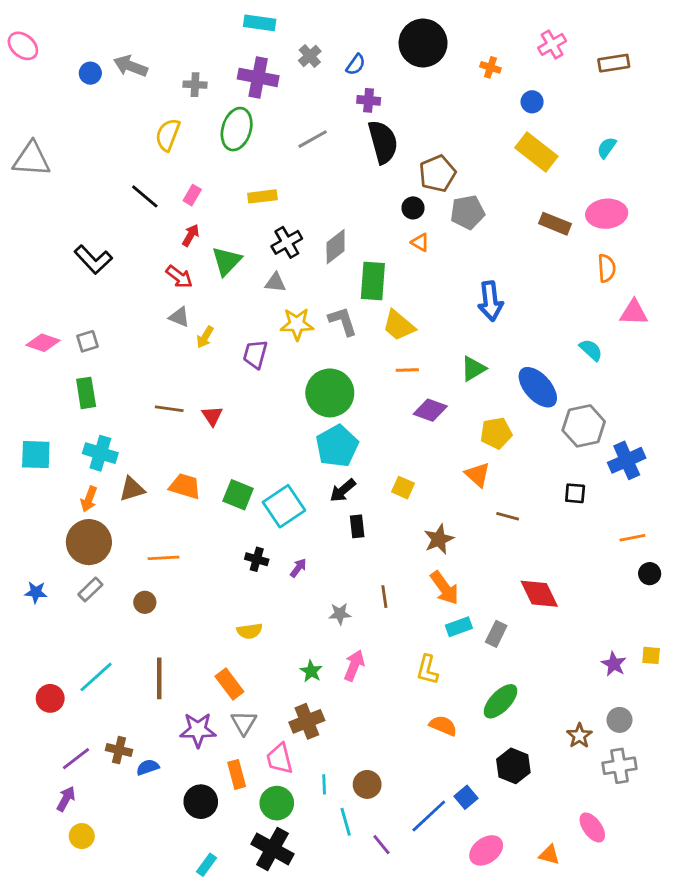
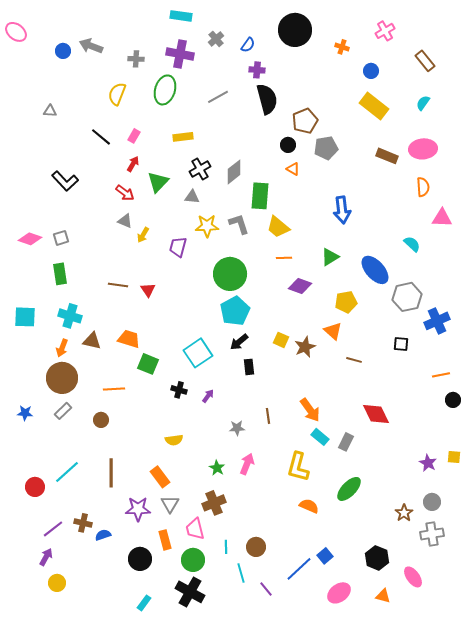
brown rectangle: (614, 63) -> (425, 61), moved, turned 60
gray triangle: (32, 159) -> (50, 111), moved, size x0.5
brown triangle: (132, 489) -> (92, 341), turned 30
green square: (238, 495) -> (148, 364), moved
brown star: (439, 539) -> (305, 347), moved
cyan rectangle: (459, 627) -> (320, 437), turned 60
yellow L-shape: (427, 670) -> (298, 467), size x1.4
black hexagon: (513, 766) -> (377, 558), moved

